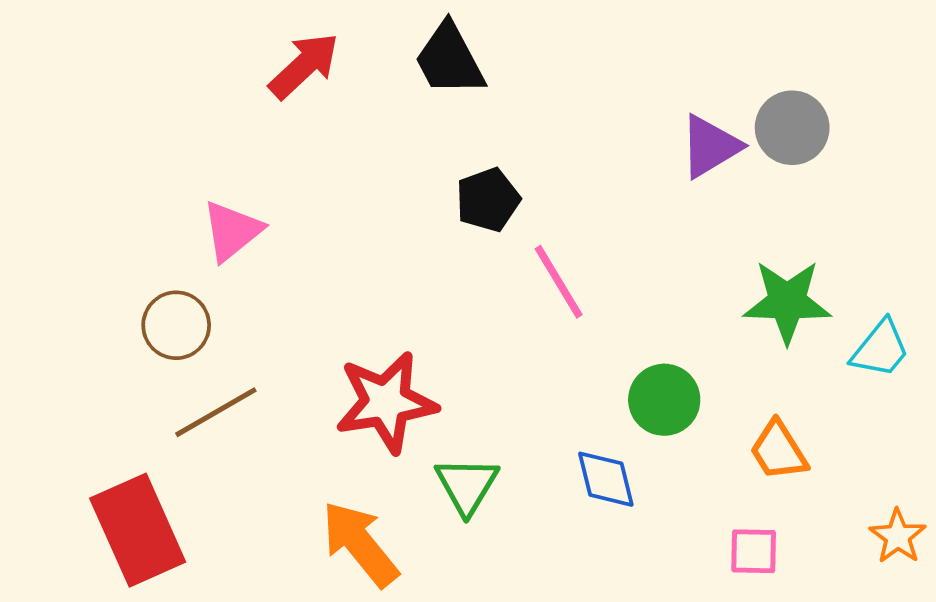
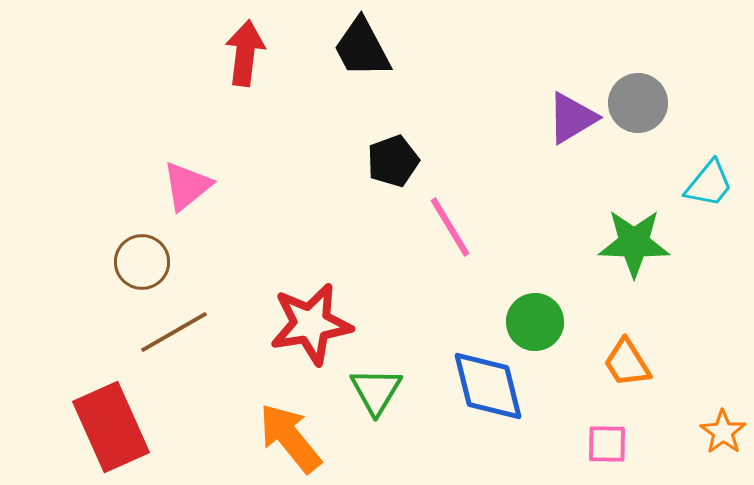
red arrow: (304, 66) -> (245, 53), turned -40
cyan trapezoid: (880, 349) -> (709, 184), moved
blue diamond: (606, 479) -> (488, 386), size x1.5

